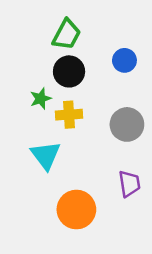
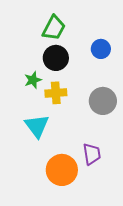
purple trapezoid: (129, 184) -> (92, 154), moved

